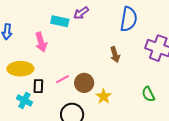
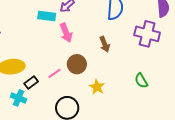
pink arrow: (41, 42) -> (66, 33), moved
brown circle: (84, 83) -> (77, 64), moved
black rectangle: (38, 86) -> (31, 82), turned 56

